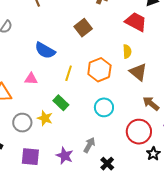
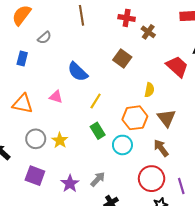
brown square: (83, 28) -> (122, 59), turned -30
yellow semicircle: (127, 51) -> (149, 90), moved
orange hexagon: (99, 70) -> (135, 118), moved
green rectangle: (61, 103) -> (98, 131), moved
brown arrow: (151, 104) -> (161, 148), moved

